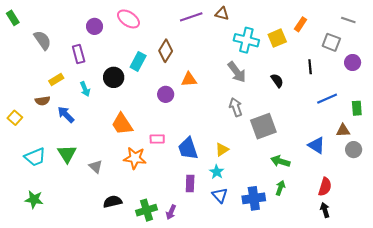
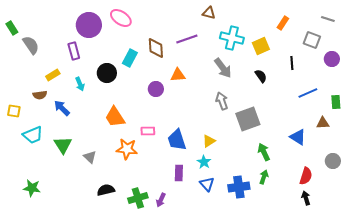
purple line: (191, 17) -> (187, 39), moved
green rectangle: (13, 18) -> (12, 28), moved
purple circle: (95, 26) -> (89, 25), size x1.6
yellow square: (277, 38) -> (261, 46), moved
gray semicircle: (42, 40) -> (31, 45), moved
brown diamond: (166, 51) -> (156, 48), turned -35
yellow square: (15, 118) -> (14, 111), turned -32
gray circle: (354, 150) -> (333, 161), moved
cyan trapezoid: (35, 157) -> (33, 135), moved
green arrow: (280, 161) -> (264, 152), turned 48

